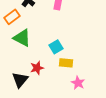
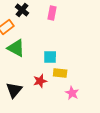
cyan square: (56, 47) -> (50, 57), turned 32
red star: (37, 68) -> (40, 81), moved

